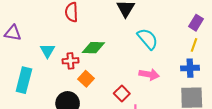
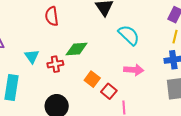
orange square: (86, 79) -> (92, 79), moved

